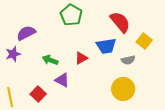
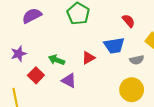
red semicircle: (120, 22) -> (129, 21), size x0.6
purple semicircle: (26, 33) -> (32, 16), moved
red square: (38, 94) -> (36, 75), moved

